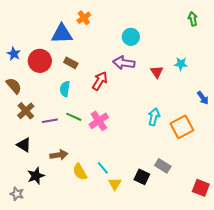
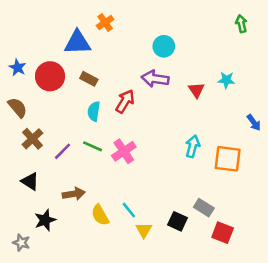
cyan semicircle: (65, 89) -> (94, 111), moved
purple line: (50, 121) -> (63, 151), turned -35
orange square: (182, 127) -> (228, 159), turned 35
red square: (201, 188) -> (223, 233), moved

